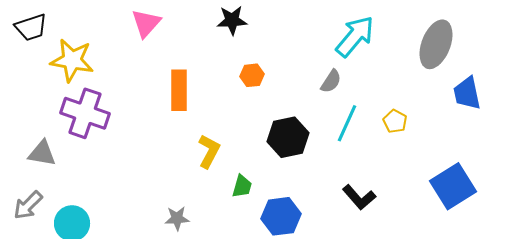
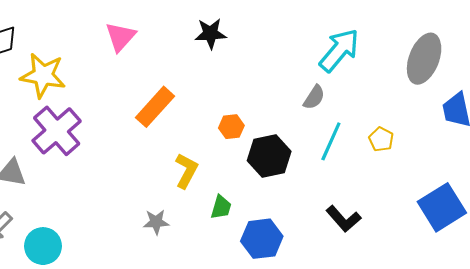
orange hexagon: (252, 75) -> (231, 127), moved
orange rectangle: (179, 90) -> (155, 107), turned 42
purple cross: (85, 113) -> (57, 131), turned 30
gray star: (177, 218) -> (156, 222), moved

